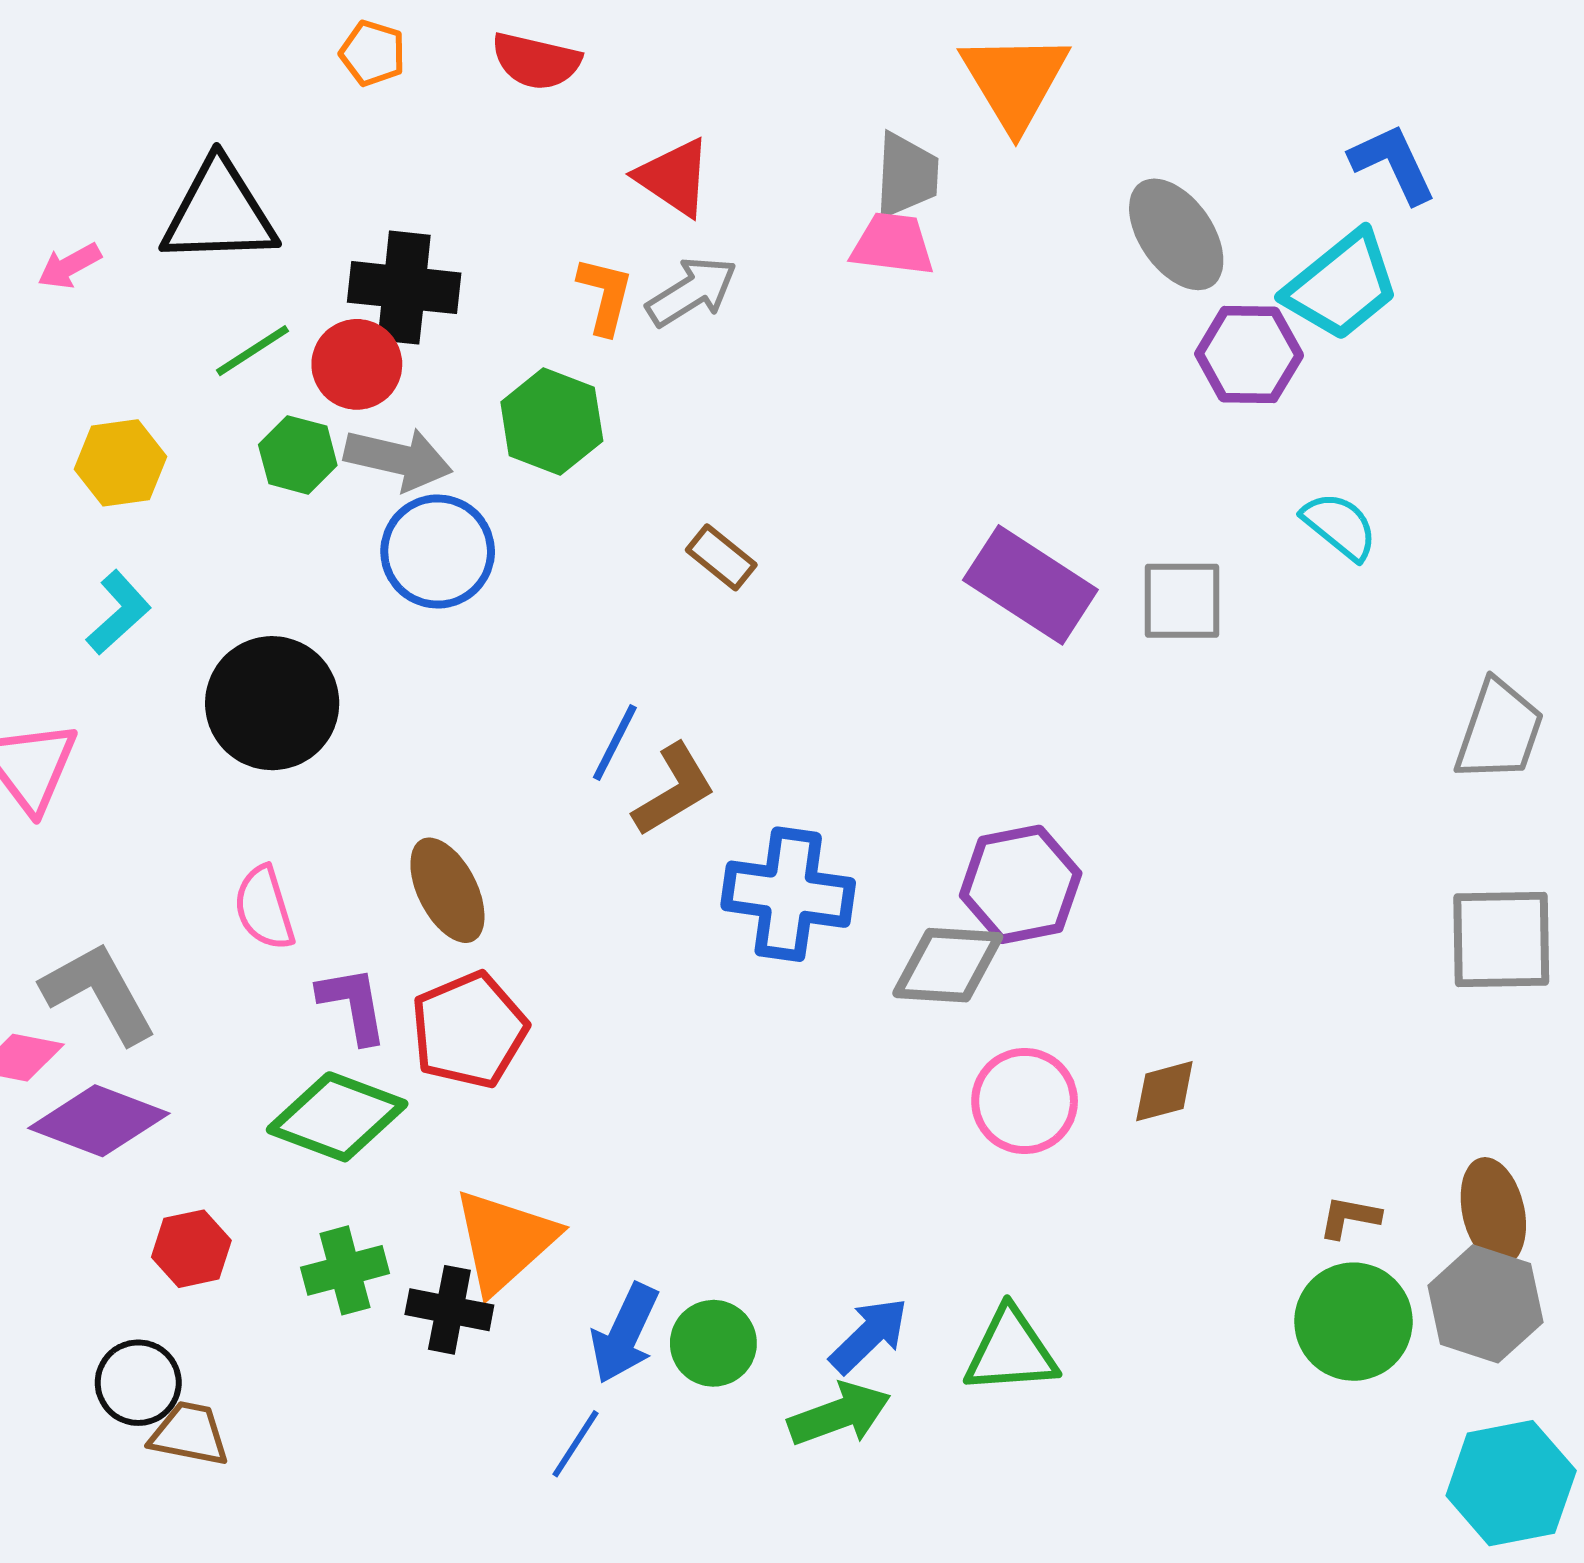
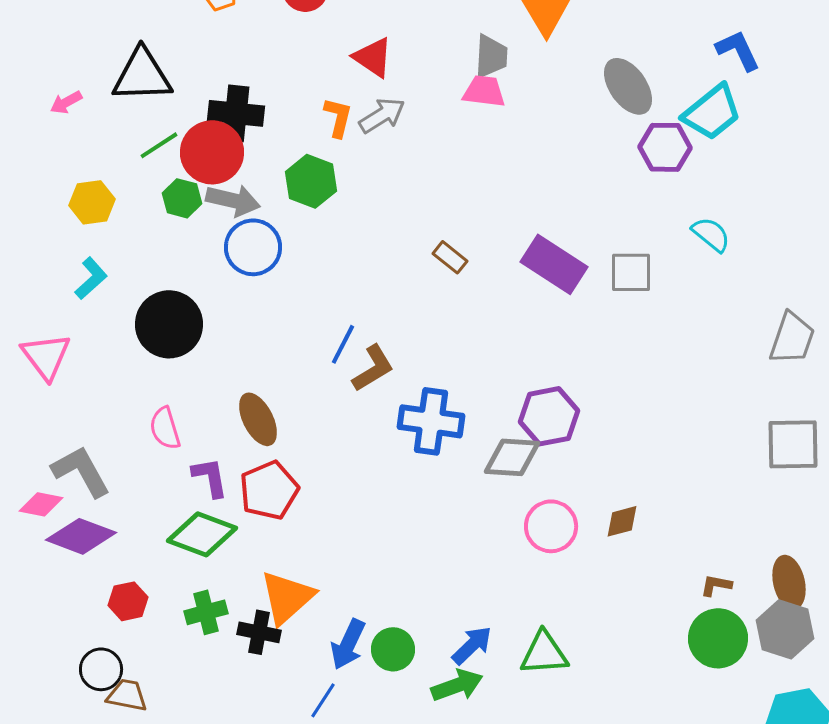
red circle: (357, 364) -> (212, 152), size x1.4
brown rectangle: (721, 557) -> (450, 257), moved

